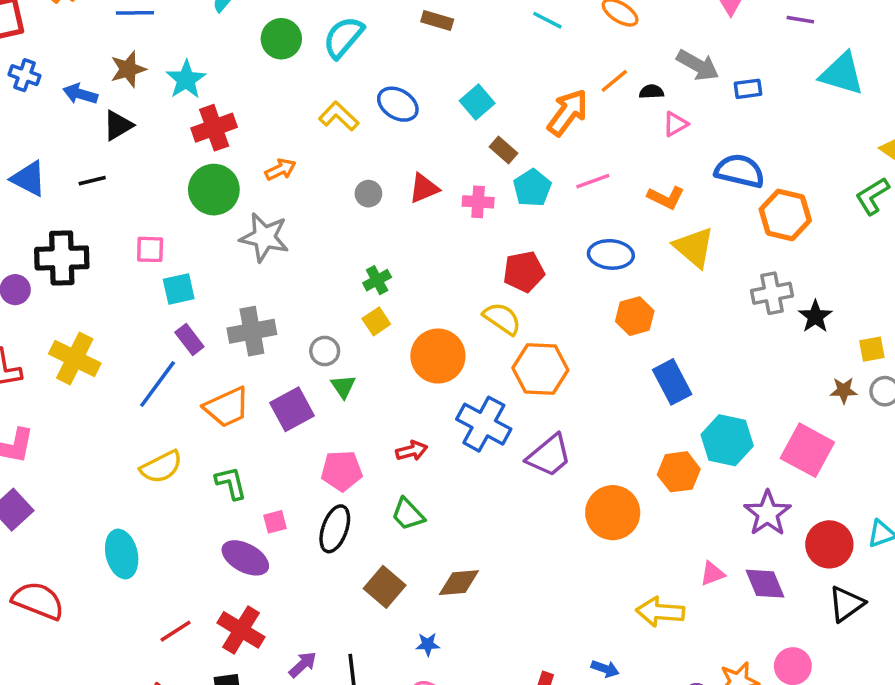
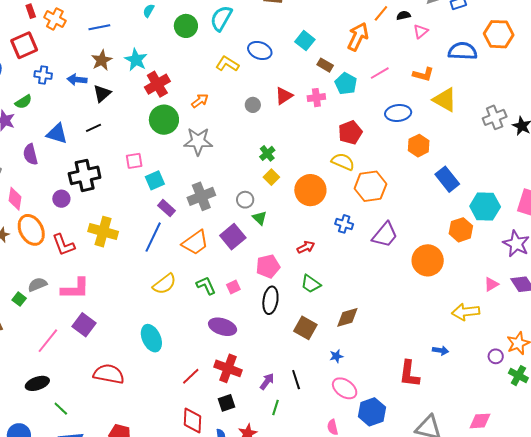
orange hexagon: (785, 215) -> (499, 34), moved
blue cross: (484, 424) -> (344, 224), size x0.6
pink square: (275, 522) -> (233, 287), moved

